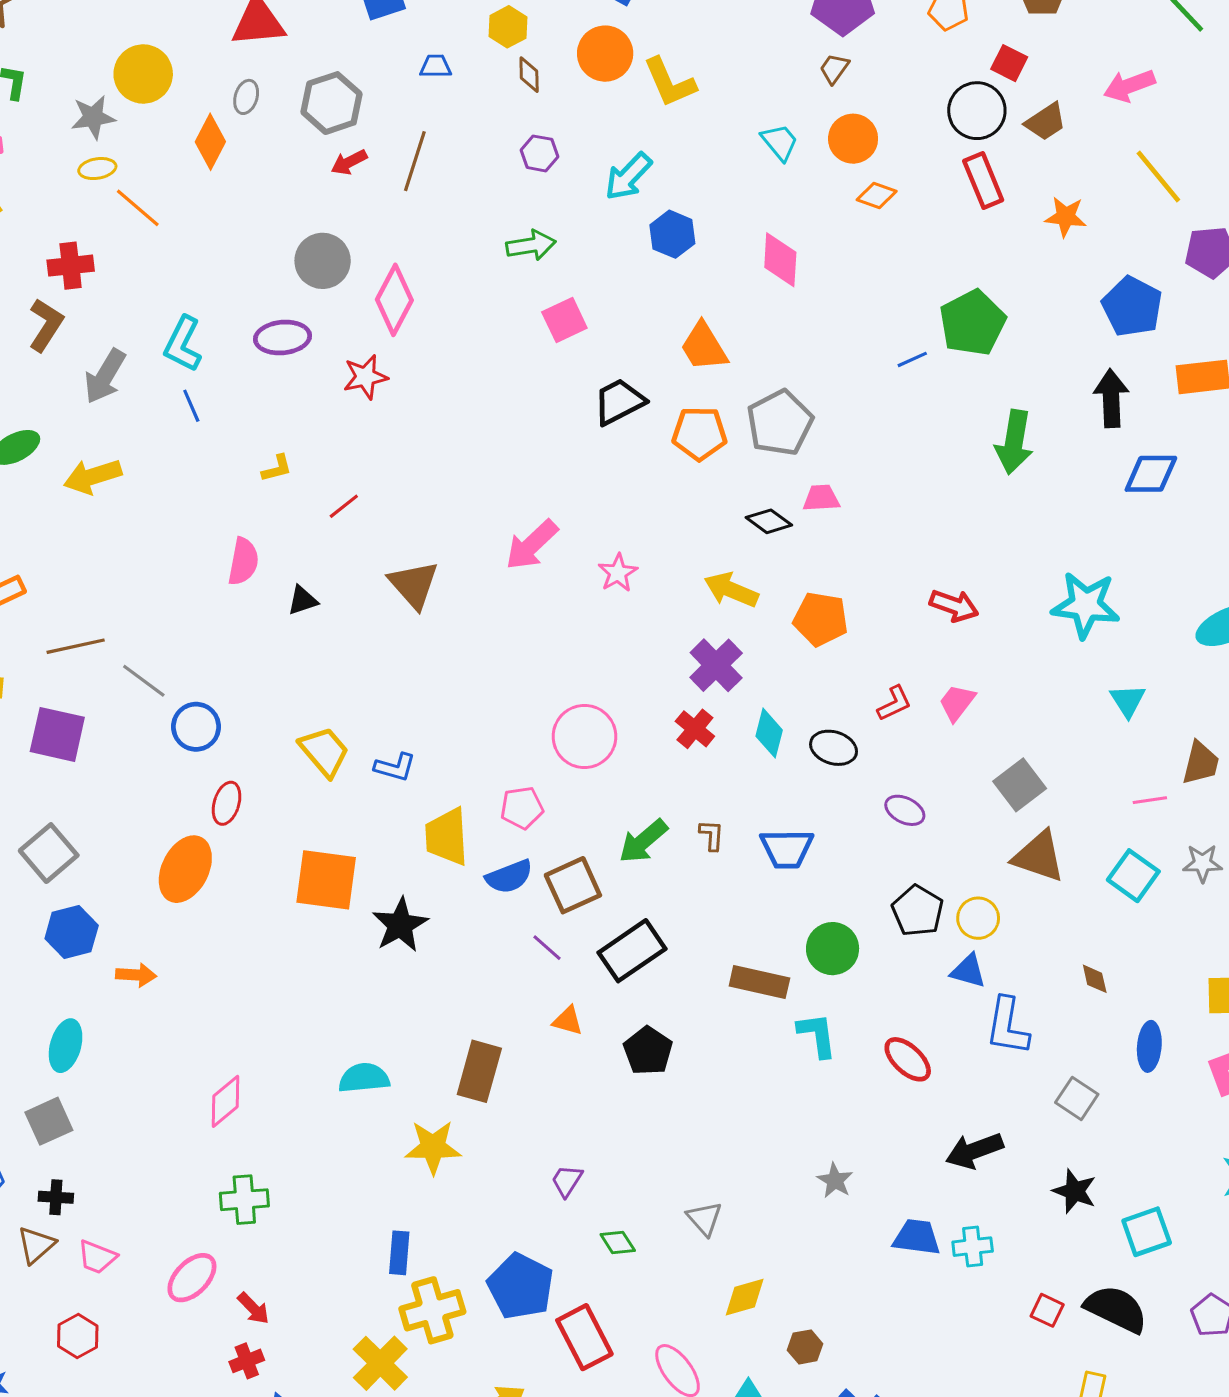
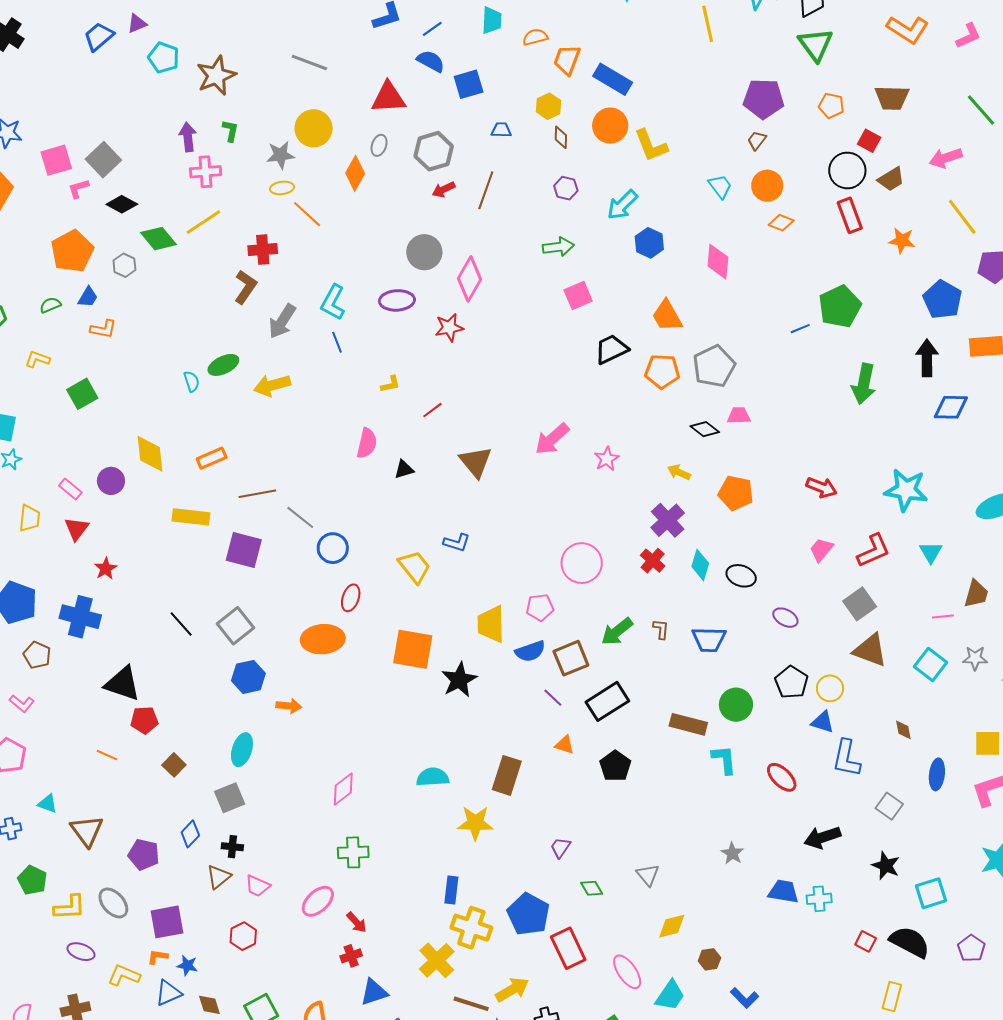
yellow arrow: (731, 590) -> (679, 472), size x0.7
red L-shape: (894, 703) -> (874, 551), moved, size x1.5
blue L-shape: (395, 767) -> (457, 543), moved
orange ellipse: (185, 869) -> (323, 639), turned 57
yellow cross: (432, 1310) -> (471, 928), turned 33

